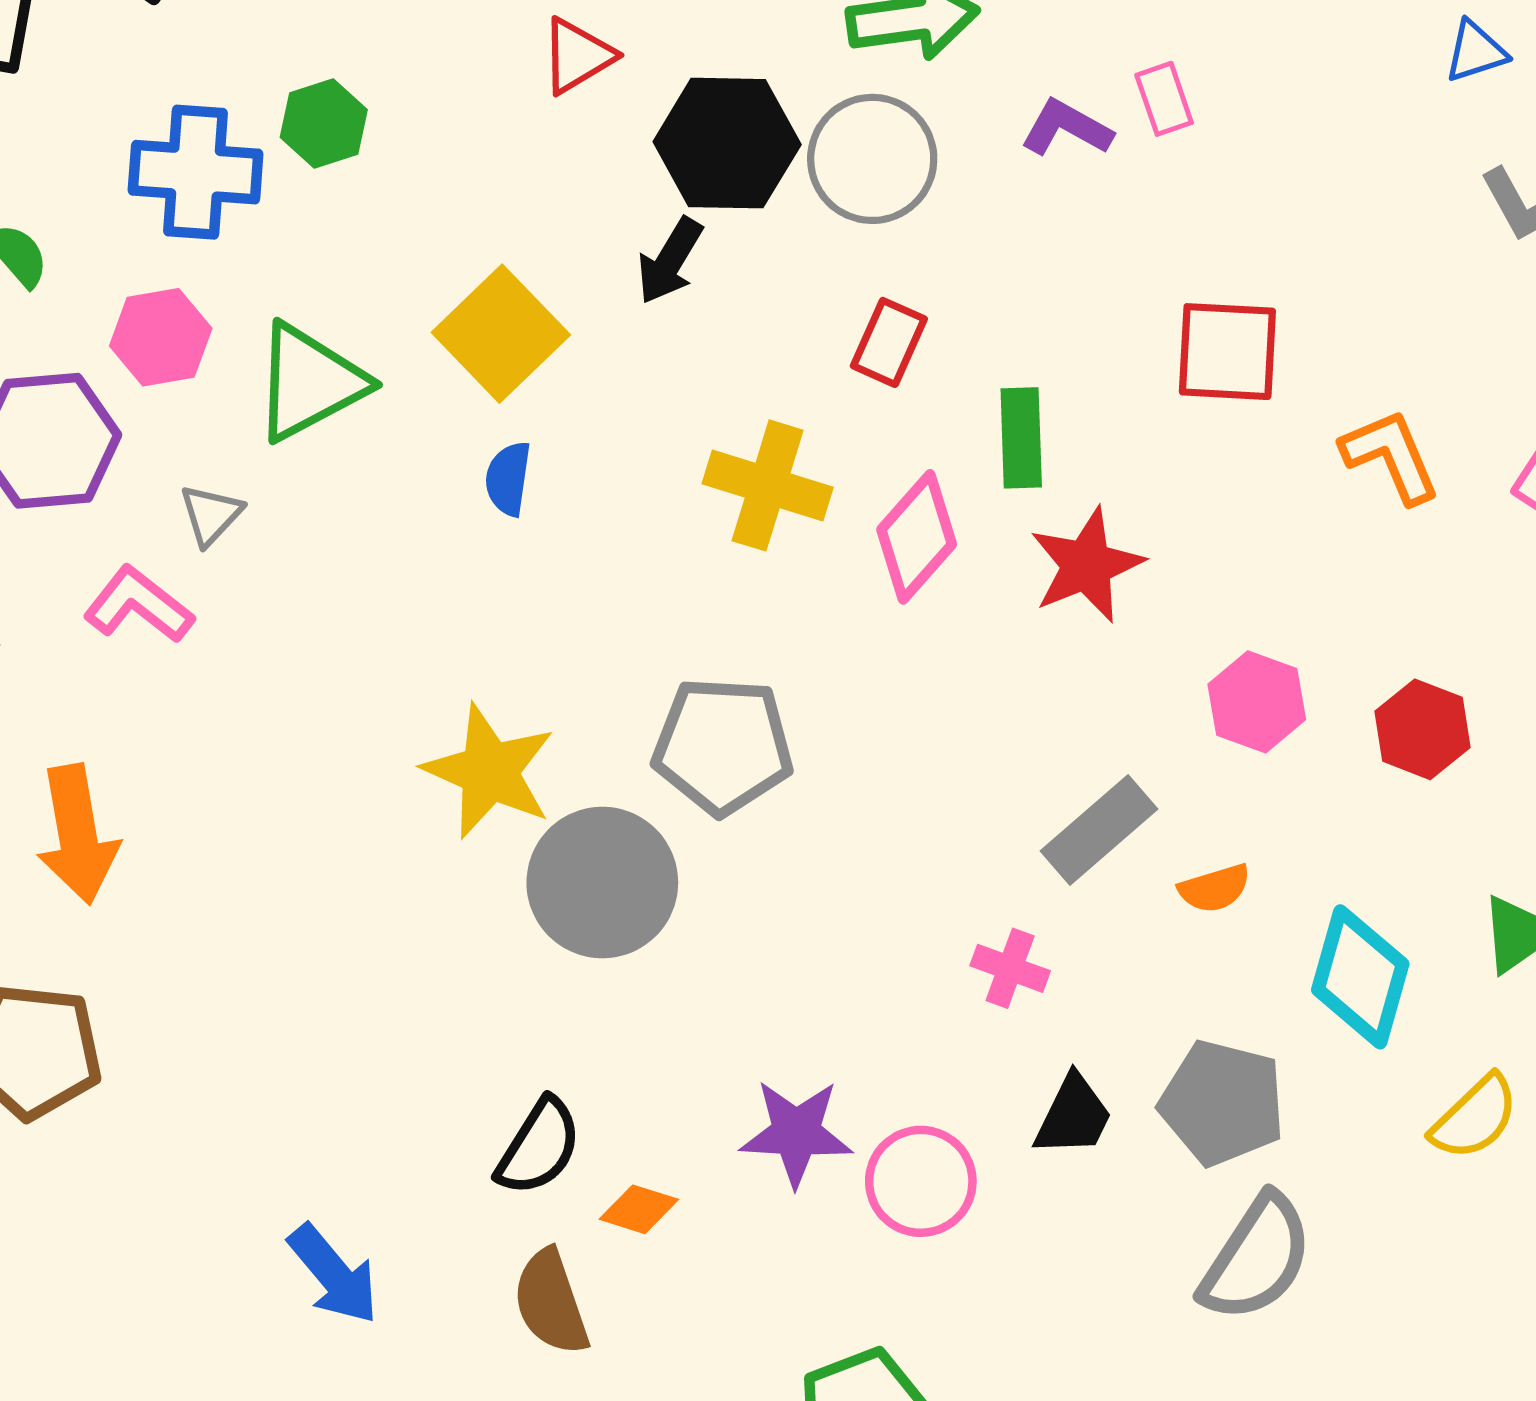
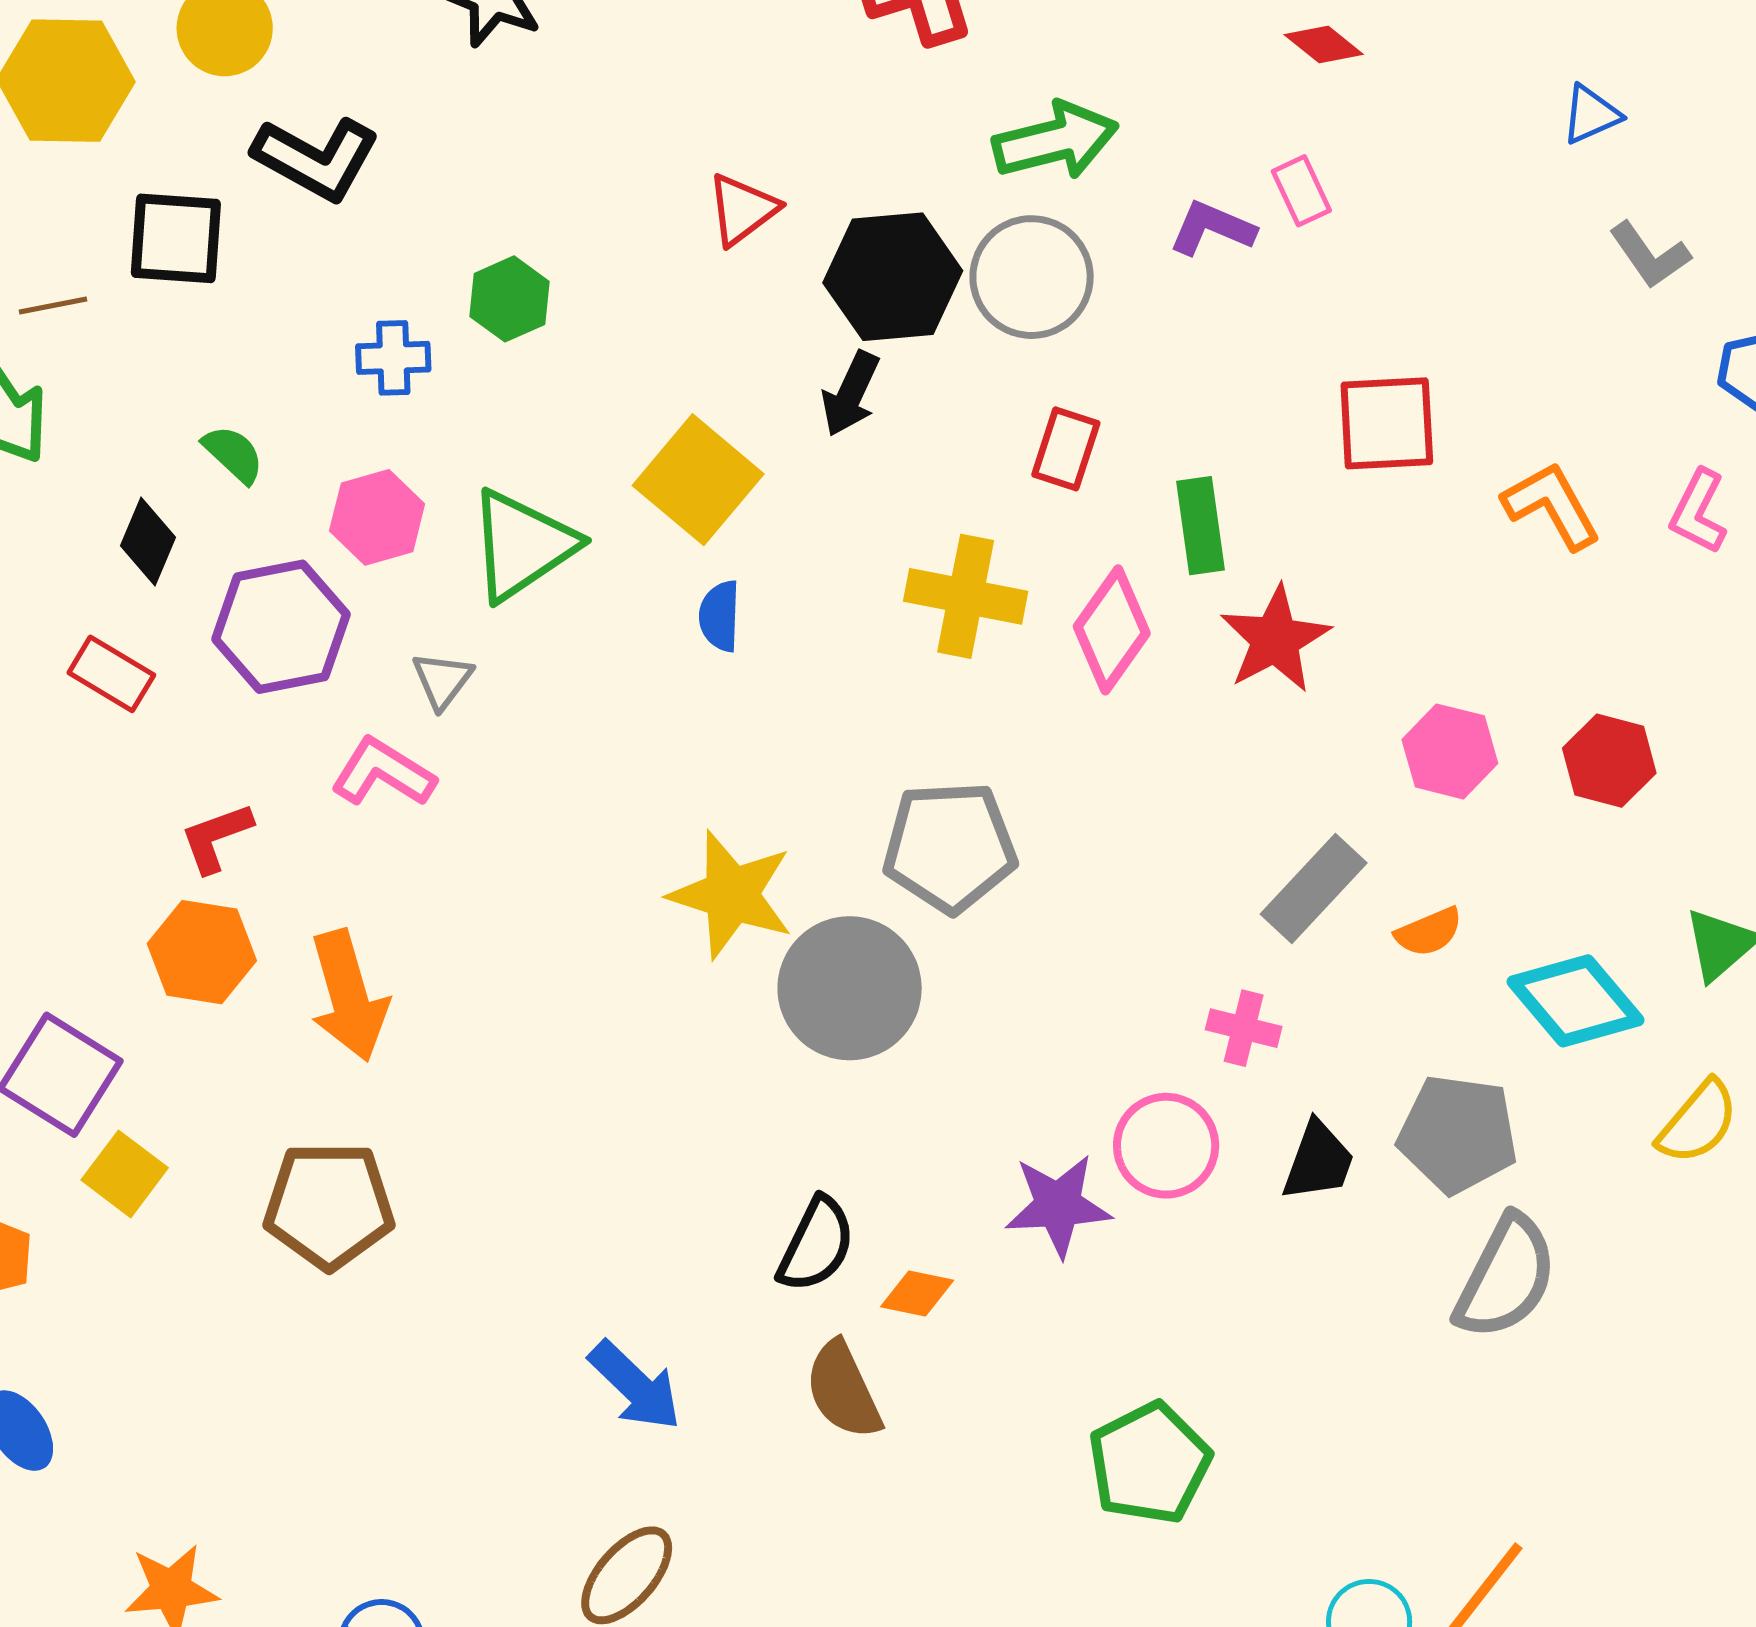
blue cross: (196, 172) -> (393, 358), size x0.6
cyan diamond: (1360, 977) -> (1575, 1001), turned -50
pink circle: (921, 1181) -> (1166, 1146), moved

